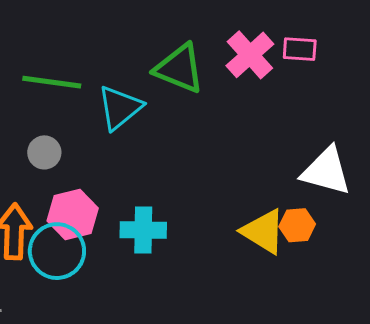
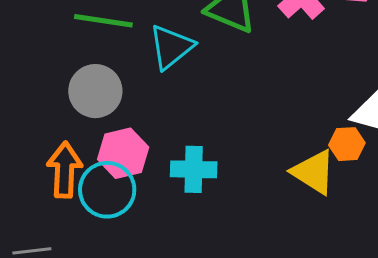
gray circle: (44, 152) -> (95, 91), size x1.6
orange hexagon: (297, 225) -> (347, 144), moved

